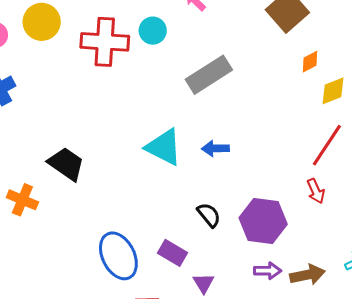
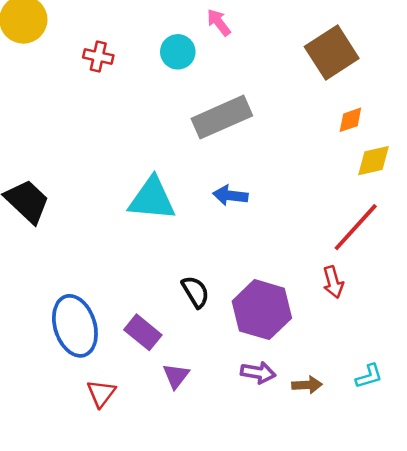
cyan circle: (153, 31) -> (178, 52), moved
red cross: (105, 42) -> (98, 56), size x0.5
cyan triangle: (164, 147) -> (152, 199), turned -30
blue arrow: (215, 148) -> (230, 195), moved
brown arrow: (307, 275) -> (307, 385), size x0.7

